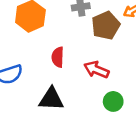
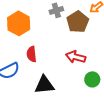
red semicircle: (58, 57) -> (32, 54), moved

